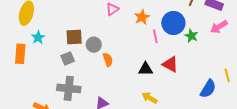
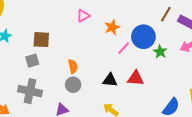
pink line: (155, 36) -> (124, 48), turned 48
gray circle: (94, 45) -> (73, 85), moved
red triangle: (170, 64) -> (136, 78), turned -30

